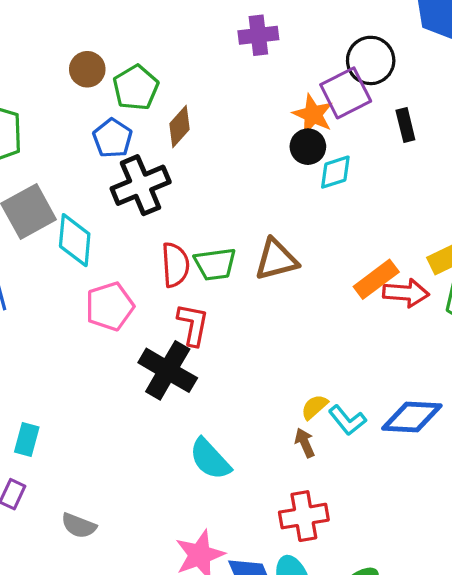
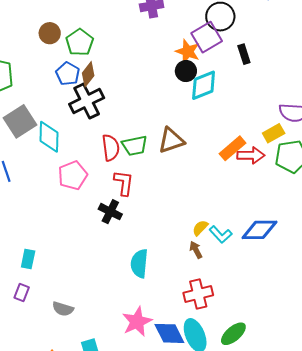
brown diamond: (180, 126) -> (88, 74), moved
cyan diamond: (335, 172) -> (204, 85), size x1.4
black cross: (168, 370) -> (110, 212), size x0.7
cyan semicircle: (210, 459) -> (139, 263), turned 52

